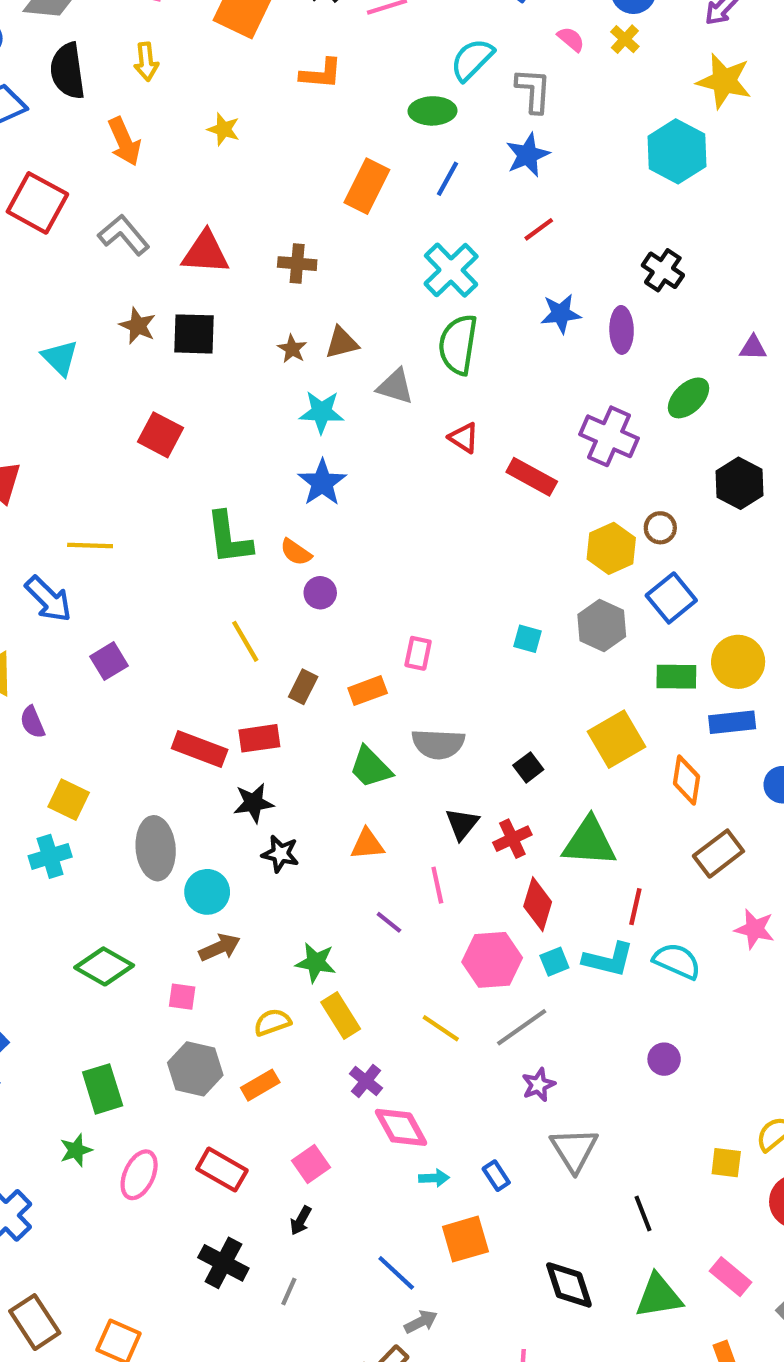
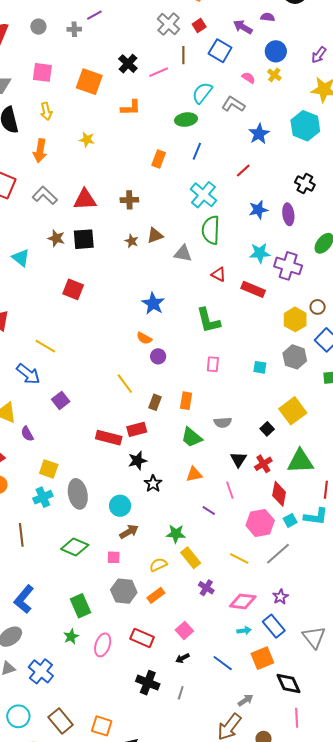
gray L-shape: (533, 90) -> (233, 104), turned -55
orange arrow: (124, 141) -> (40, 151), turned 40
blue star: (528, 155) -> (259, 134), moved
orange rectangle: (367, 186) -> (159, 159), size x0.7
cyan star: (322, 412) -> (260, 253), moved
green L-shape: (229, 538) -> (208, 320), moved
yellow line: (90, 546) -> (45, 346), turned 35
pink rectangle: (418, 653) -> (213, 364), moved
orange rectangle: (368, 691) -> (186, 401), turned -54
yellow square: (616, 739) -> (293, 411), moved
gray semicircle: (438, 744) -> (223, 422), size x0.7
gray ellipse: (156, 848) -> (78, 494), moved
black star: (280, 854) -> (153, 484), turned 30
purple star: (538, 1085) -> (280, 597), moved
pink diamond: (401, 1127) -> (243, 601), moved, turned -48
gray triangle: (574, 1150) -> (314, 637), moved
blue rectangle: (496, 1176) -> (274, 626), size x1.6
black arrow: (301, 1220) -> (183, 658), turned 40
blue line: (396, 1273) -> (223, 663), moved
black diamond: (569, 1285) -> (288, 684), moved

